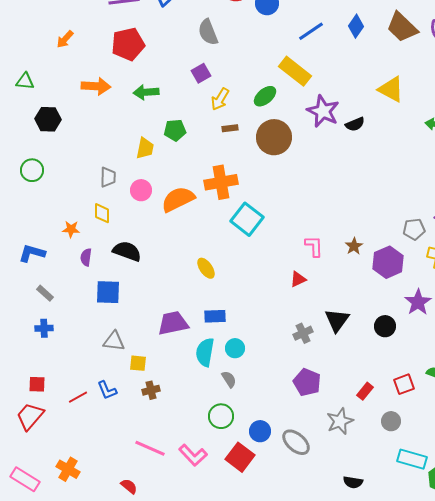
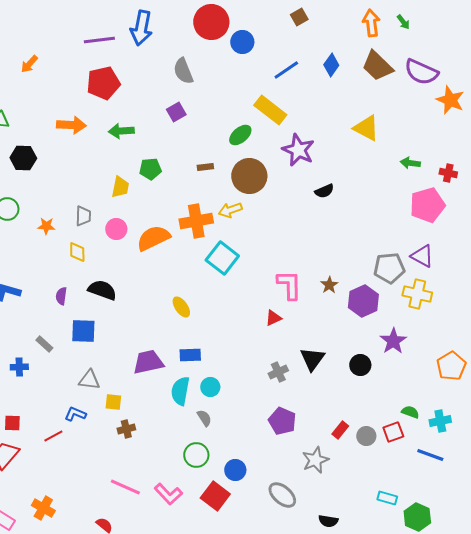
orange arrow: (65, 39) -> (29, 64), moved
yellow arrow: (220, 99) -> (230, 210), moved, turned 40
black semicircle: (355, 124) -> (324, 191), moved
orange star: (71, 229) -> (46, 226), moved
gray pentagon: (414, 229) -> (389, 268), size x1.4
pink L-shape: (314, 246) -> (289, 285), size x1.4
gray rectangle: (45, 293) -> (44, 344), moved
red square: (404, 384) -> (393, 432), moved
blue L-shape: (107, 390) -> (75, 414), moved, turned 135
gray circle: (391, 421) -> (366, 436), moved
gray ellipse: (296, 442) -> (282, 495), moved
cyan rectangle: (412, 459) -> (387, 498), size x0.7

